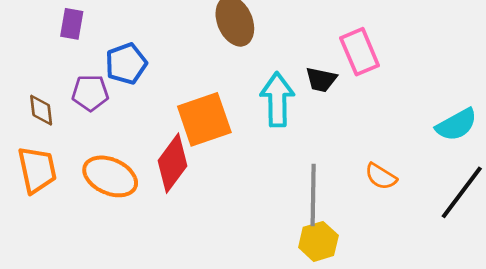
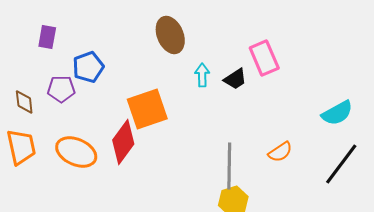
black trapezoid: (321, 80) -> (235, 79), turned -45
cyan arrow: (277, 99) -> (202, 75), moved, size x0.6
orange semicircle: (381, 176) -> (280, 152), turned -65

